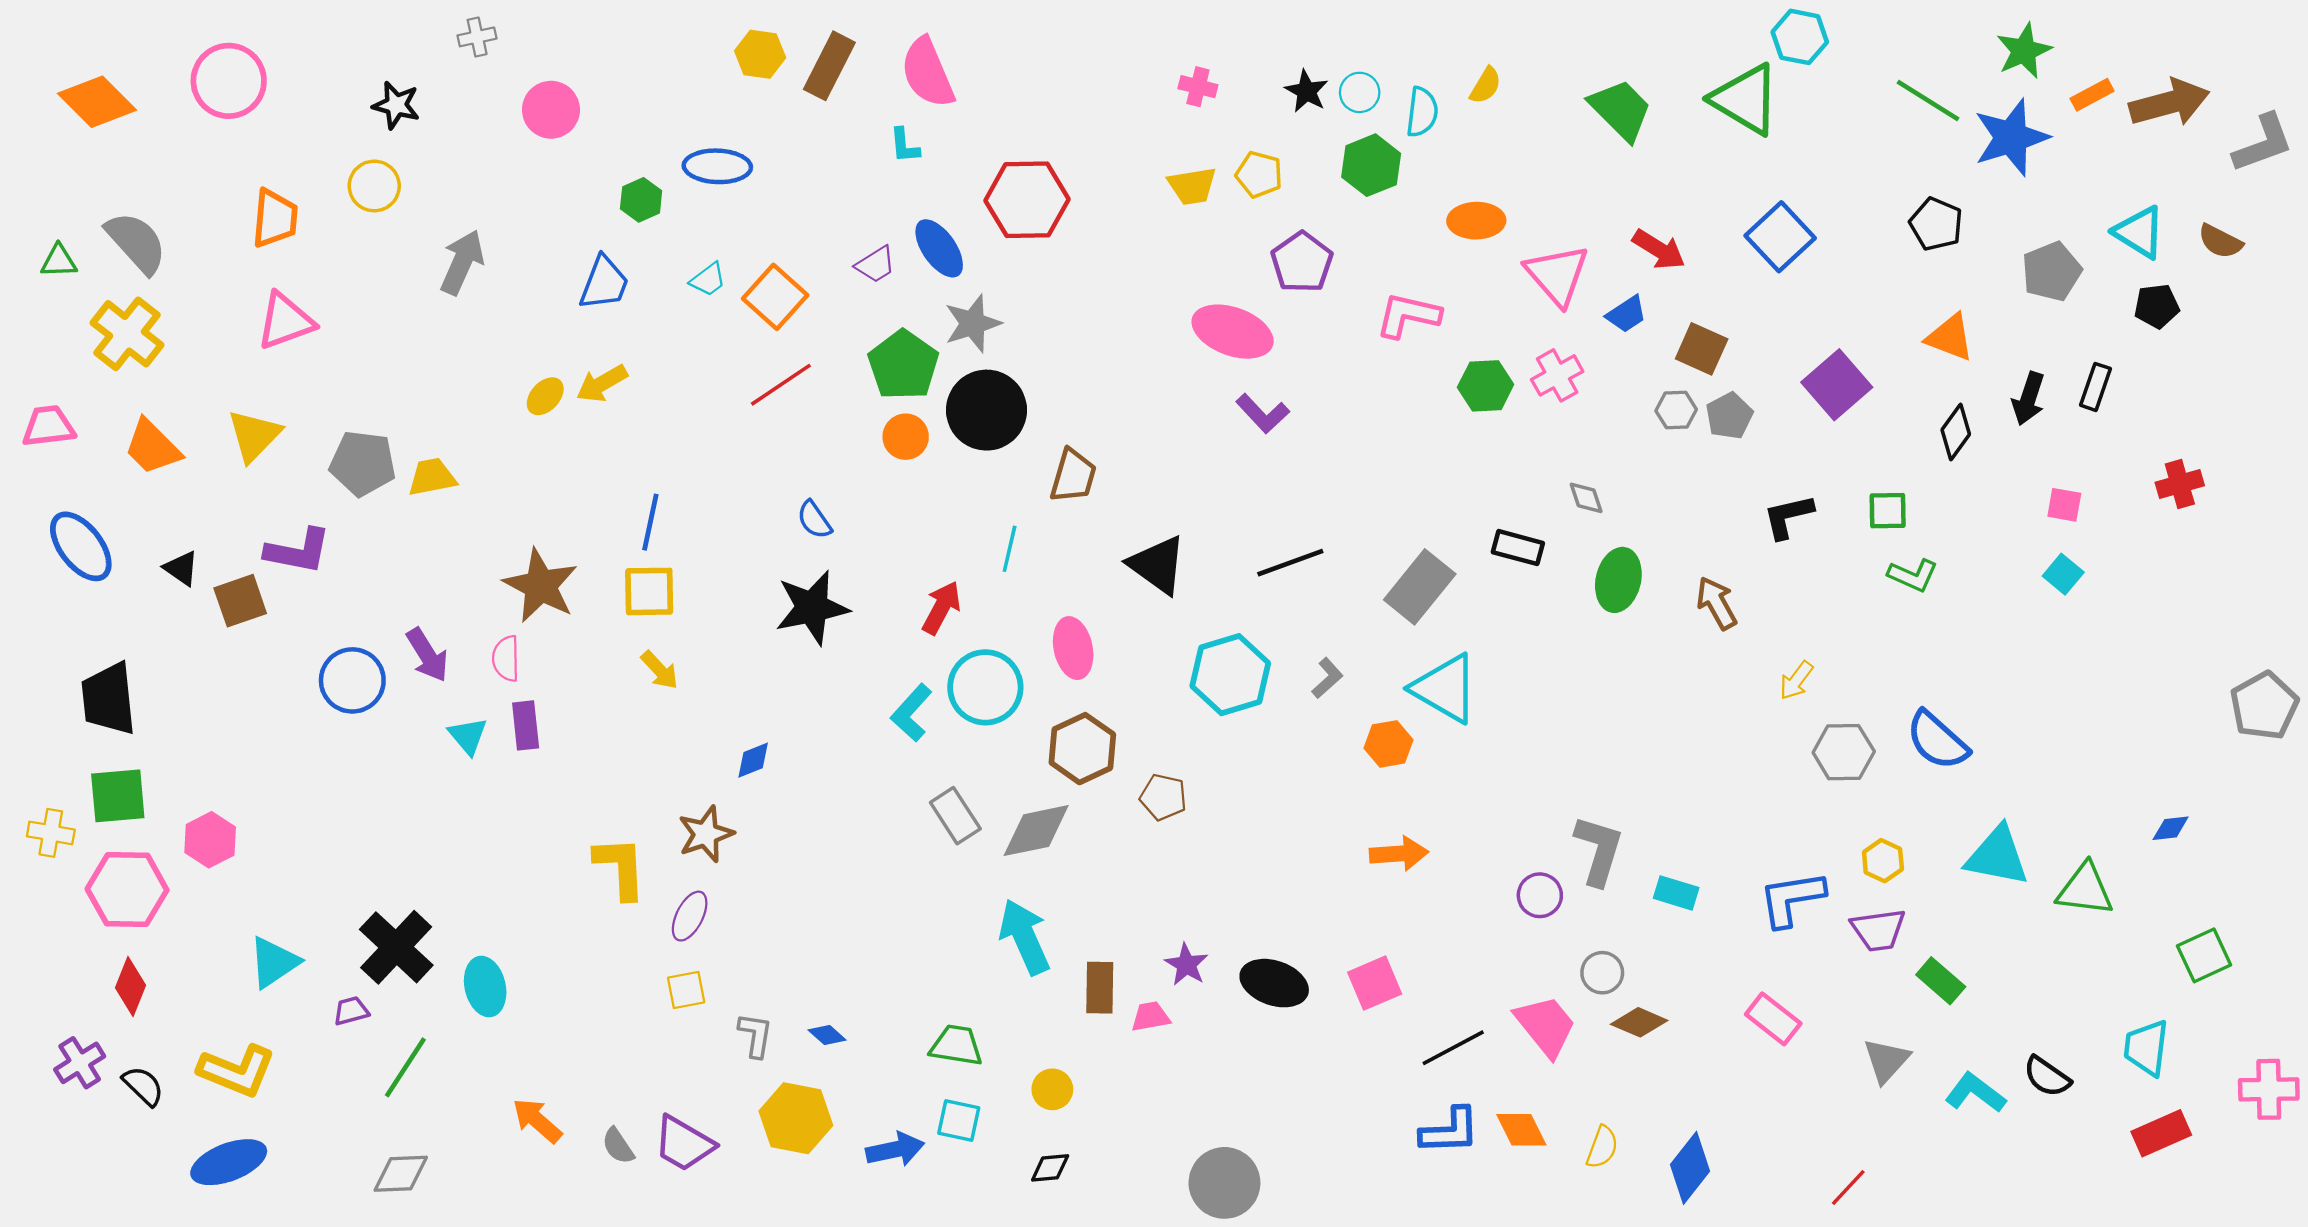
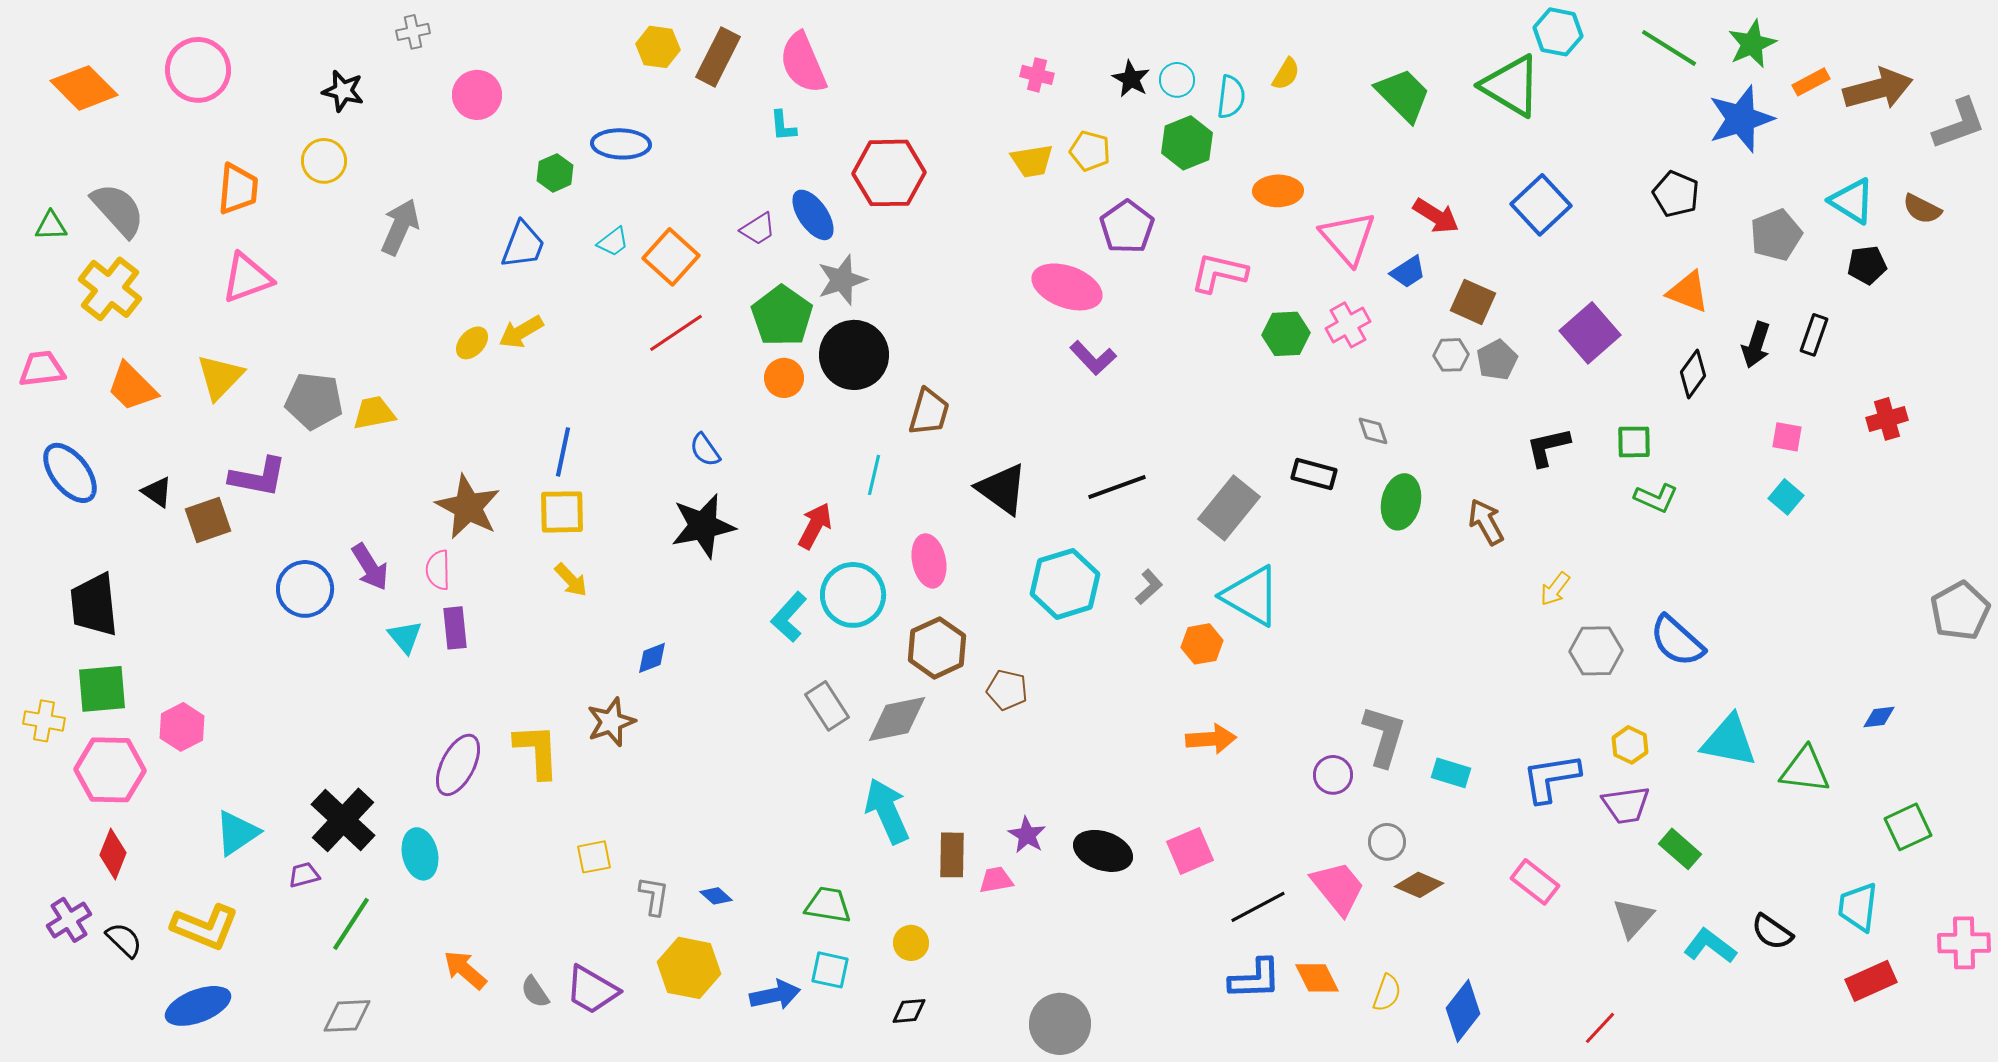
green line: (1928, 100) -> (1669, 48), moved
purple ellipse: (690, 916) -> (458, 765), moved, size x1.4

